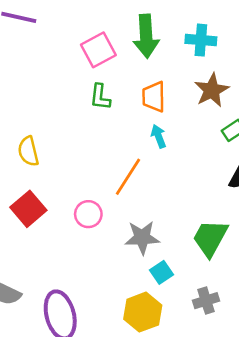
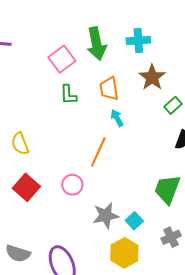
gray star: (142, 238) -> (106, 216), moved

